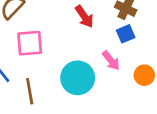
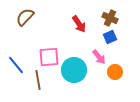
pink square: (30, 43) -> (49, 57), moved
orange circle: (144, 75) -> (115, 72), moved

